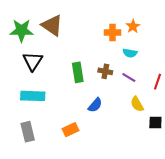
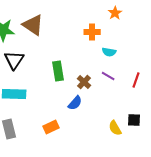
orange star: (133, 26) -> (115, 13), moved
brown cross: (105, 71) -> (84, 82), moved, turned 32
yellow semicircle: (137, 104) -> (115, 128), moved

